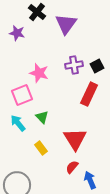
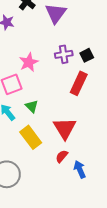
pink star: (39, 73) -> (29, 62), turned 30
yellow rectangle: (41, 148) -> (31, 137), size x1.6

